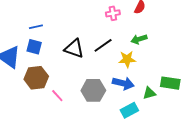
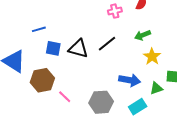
blue square: (34, 47) -> (53, 48), moved
yellow star: (127, 59) -> (152, 57), moved, turned -30
gray hexagon: (93, 90) -> (101, 102), moved

